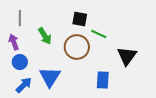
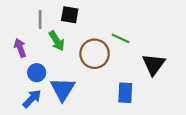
gray line: (20, 18) -> (40, 19), moved
black square: (80, 19) -> (70, 15), moved
blue circle: (20, 62) -> (37, 73), moved

